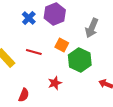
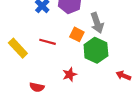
gray arrow: (92, 28) -> (97, 23), moved, turned -42
red semicircle: (24, 95) -> (37, 87), turned 80

